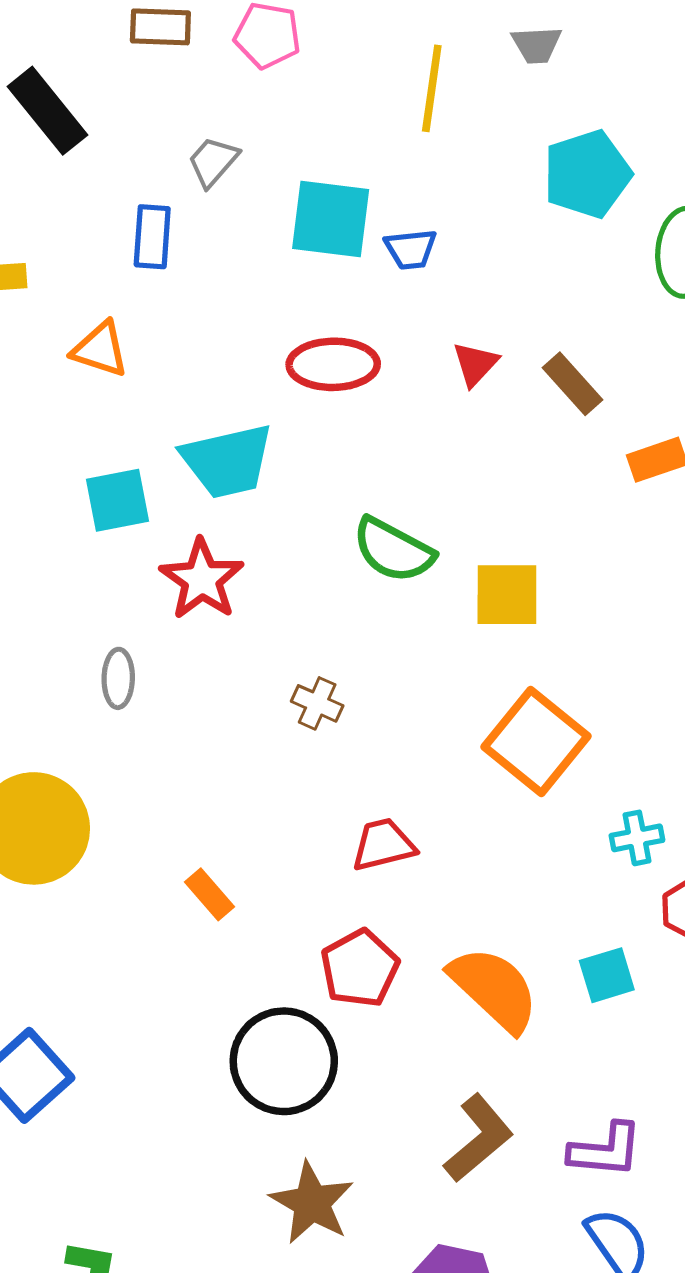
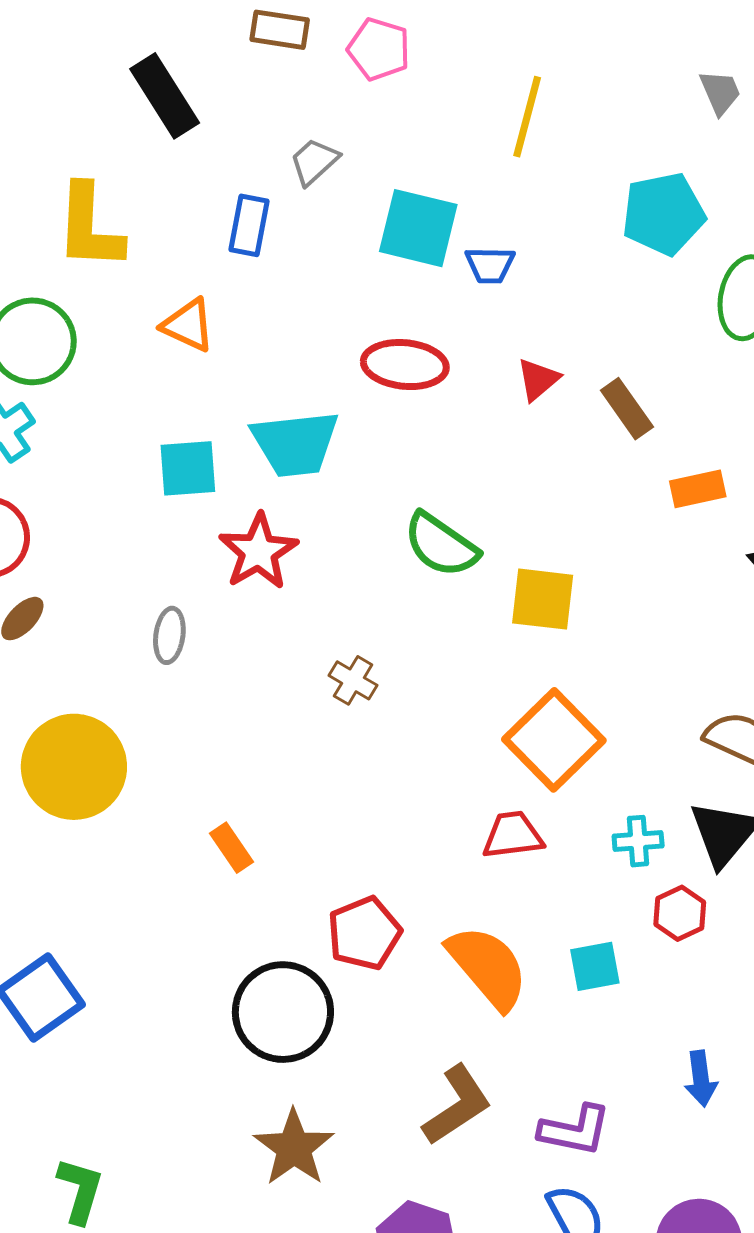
gray trapezoid: (537, 45) -> (720, 92), moved, turned -117
red trapezoid: (383, 845) -> (513, 835), moved

